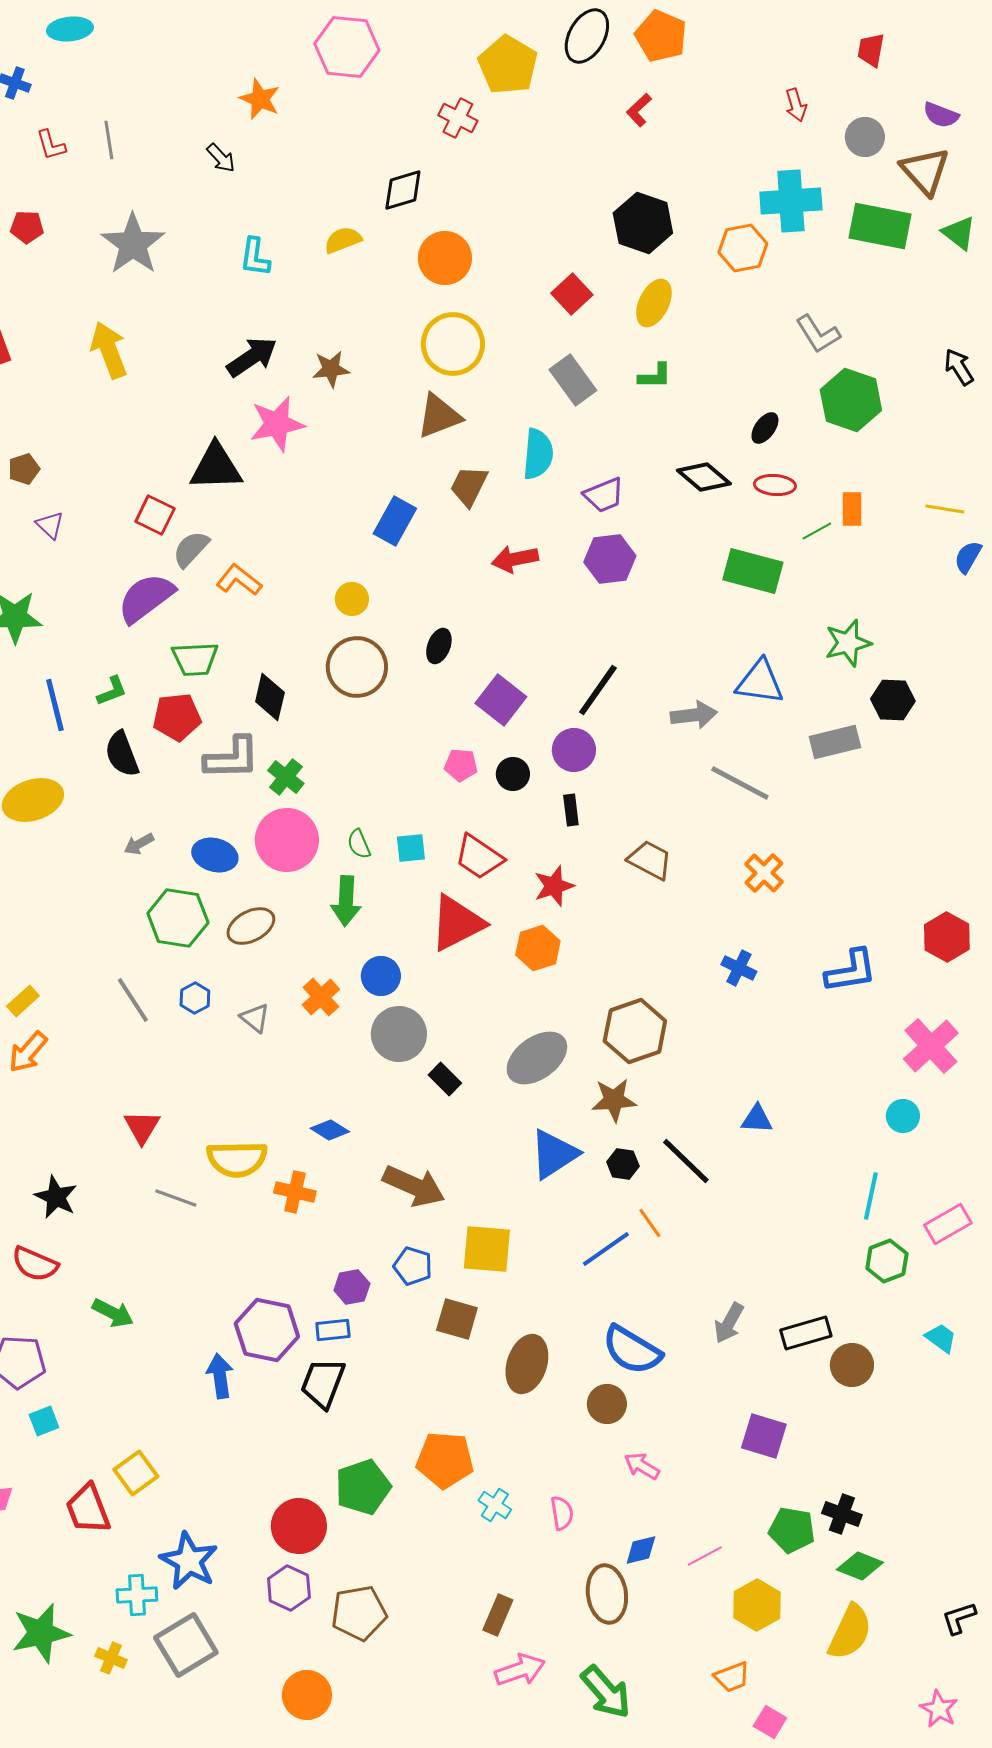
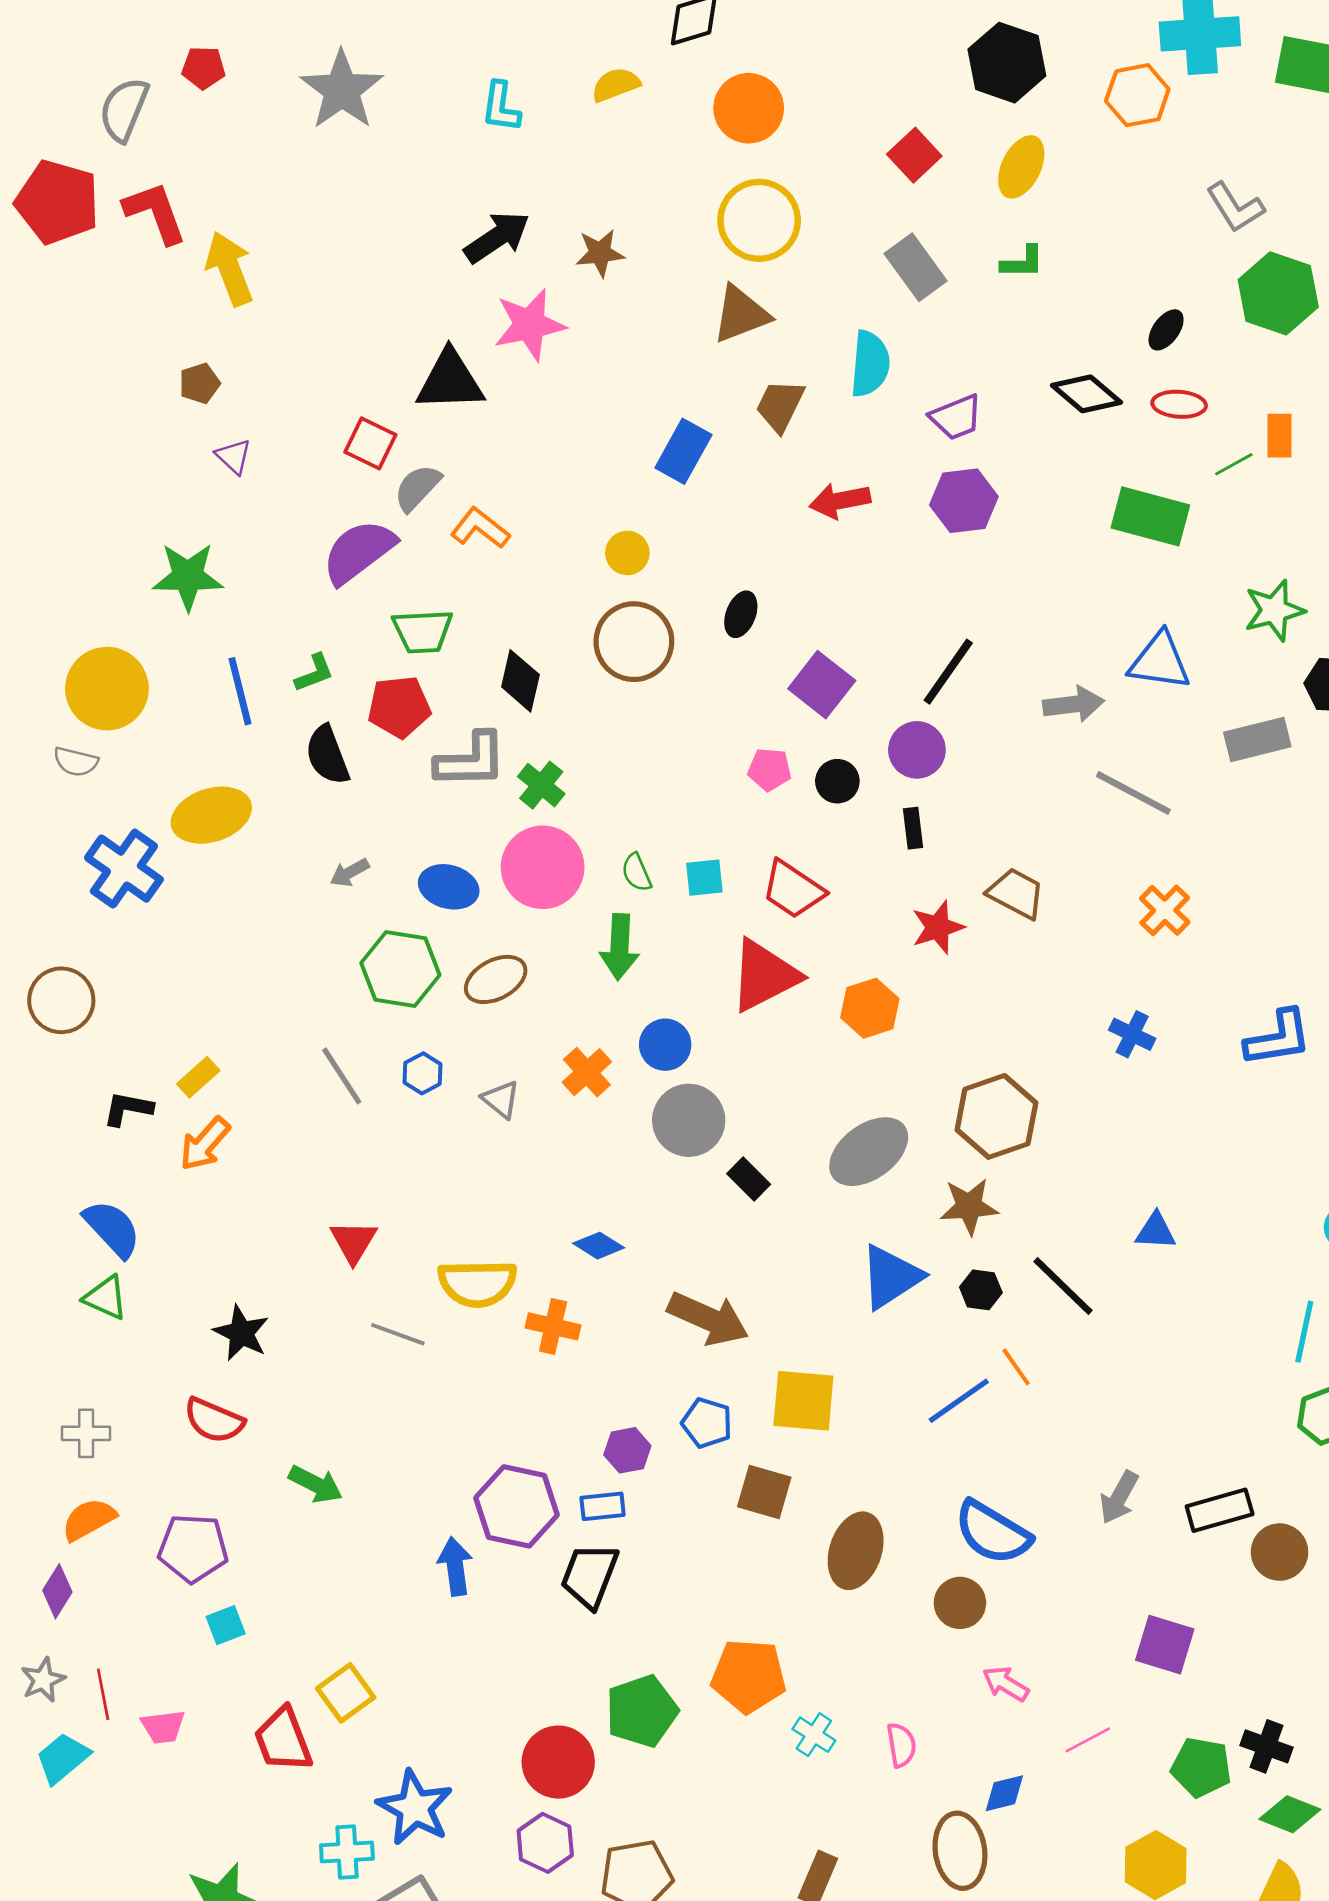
yellow arrow: (109, 350) -> (230, 269), moved
red star: (554, 886) -> (938, 927), moved
pink line: (705, 1556) -> (1088, 1740), moved

